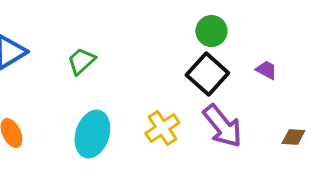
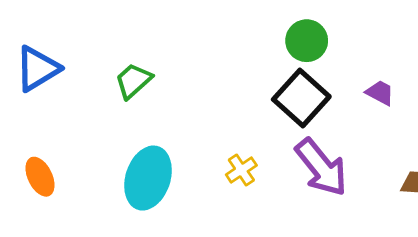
yellow cross: (162, 128) -> (241, 170), size x0.7

